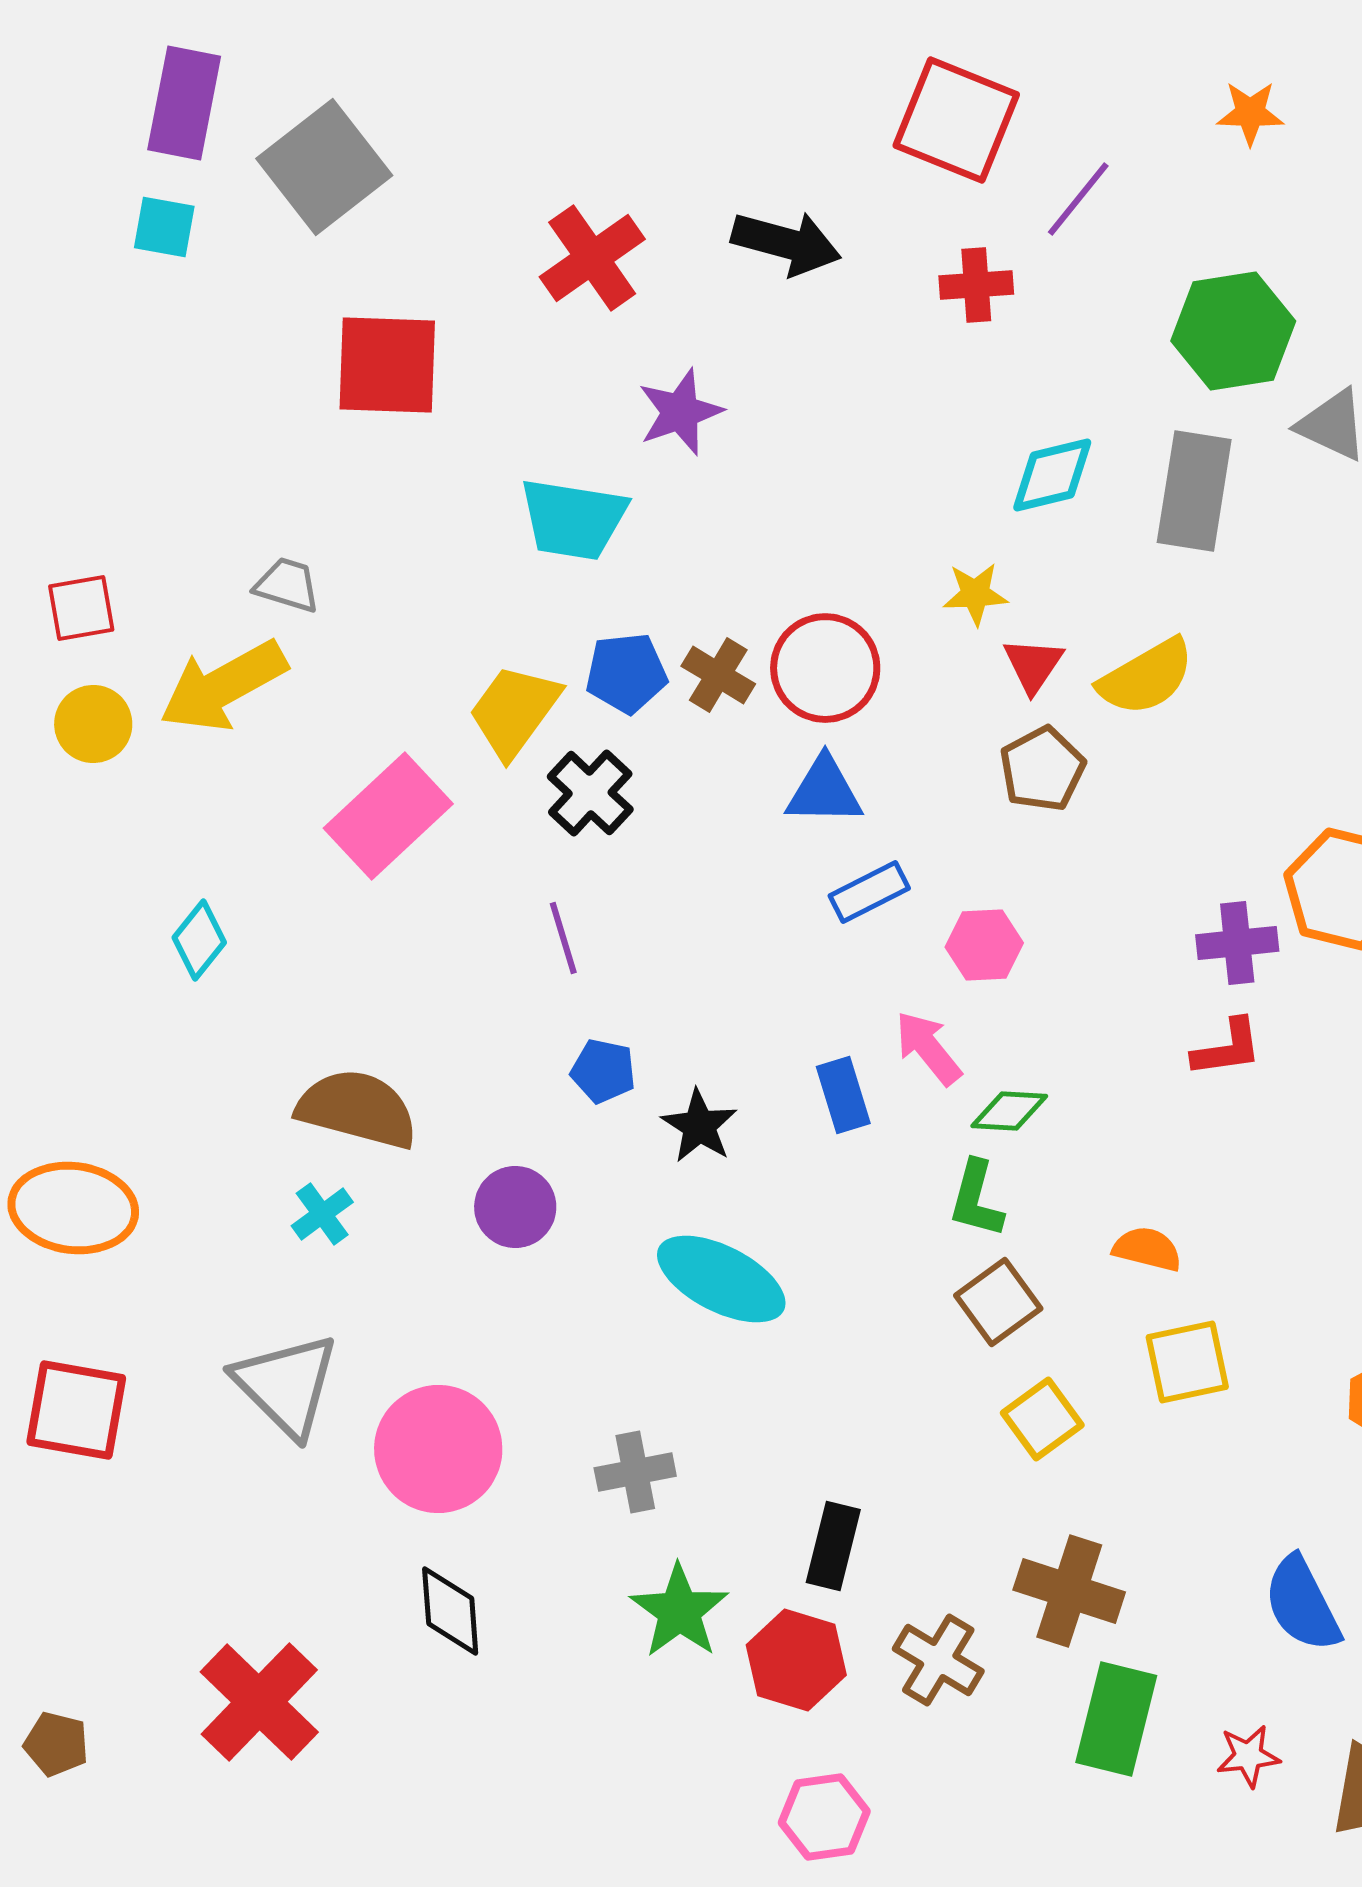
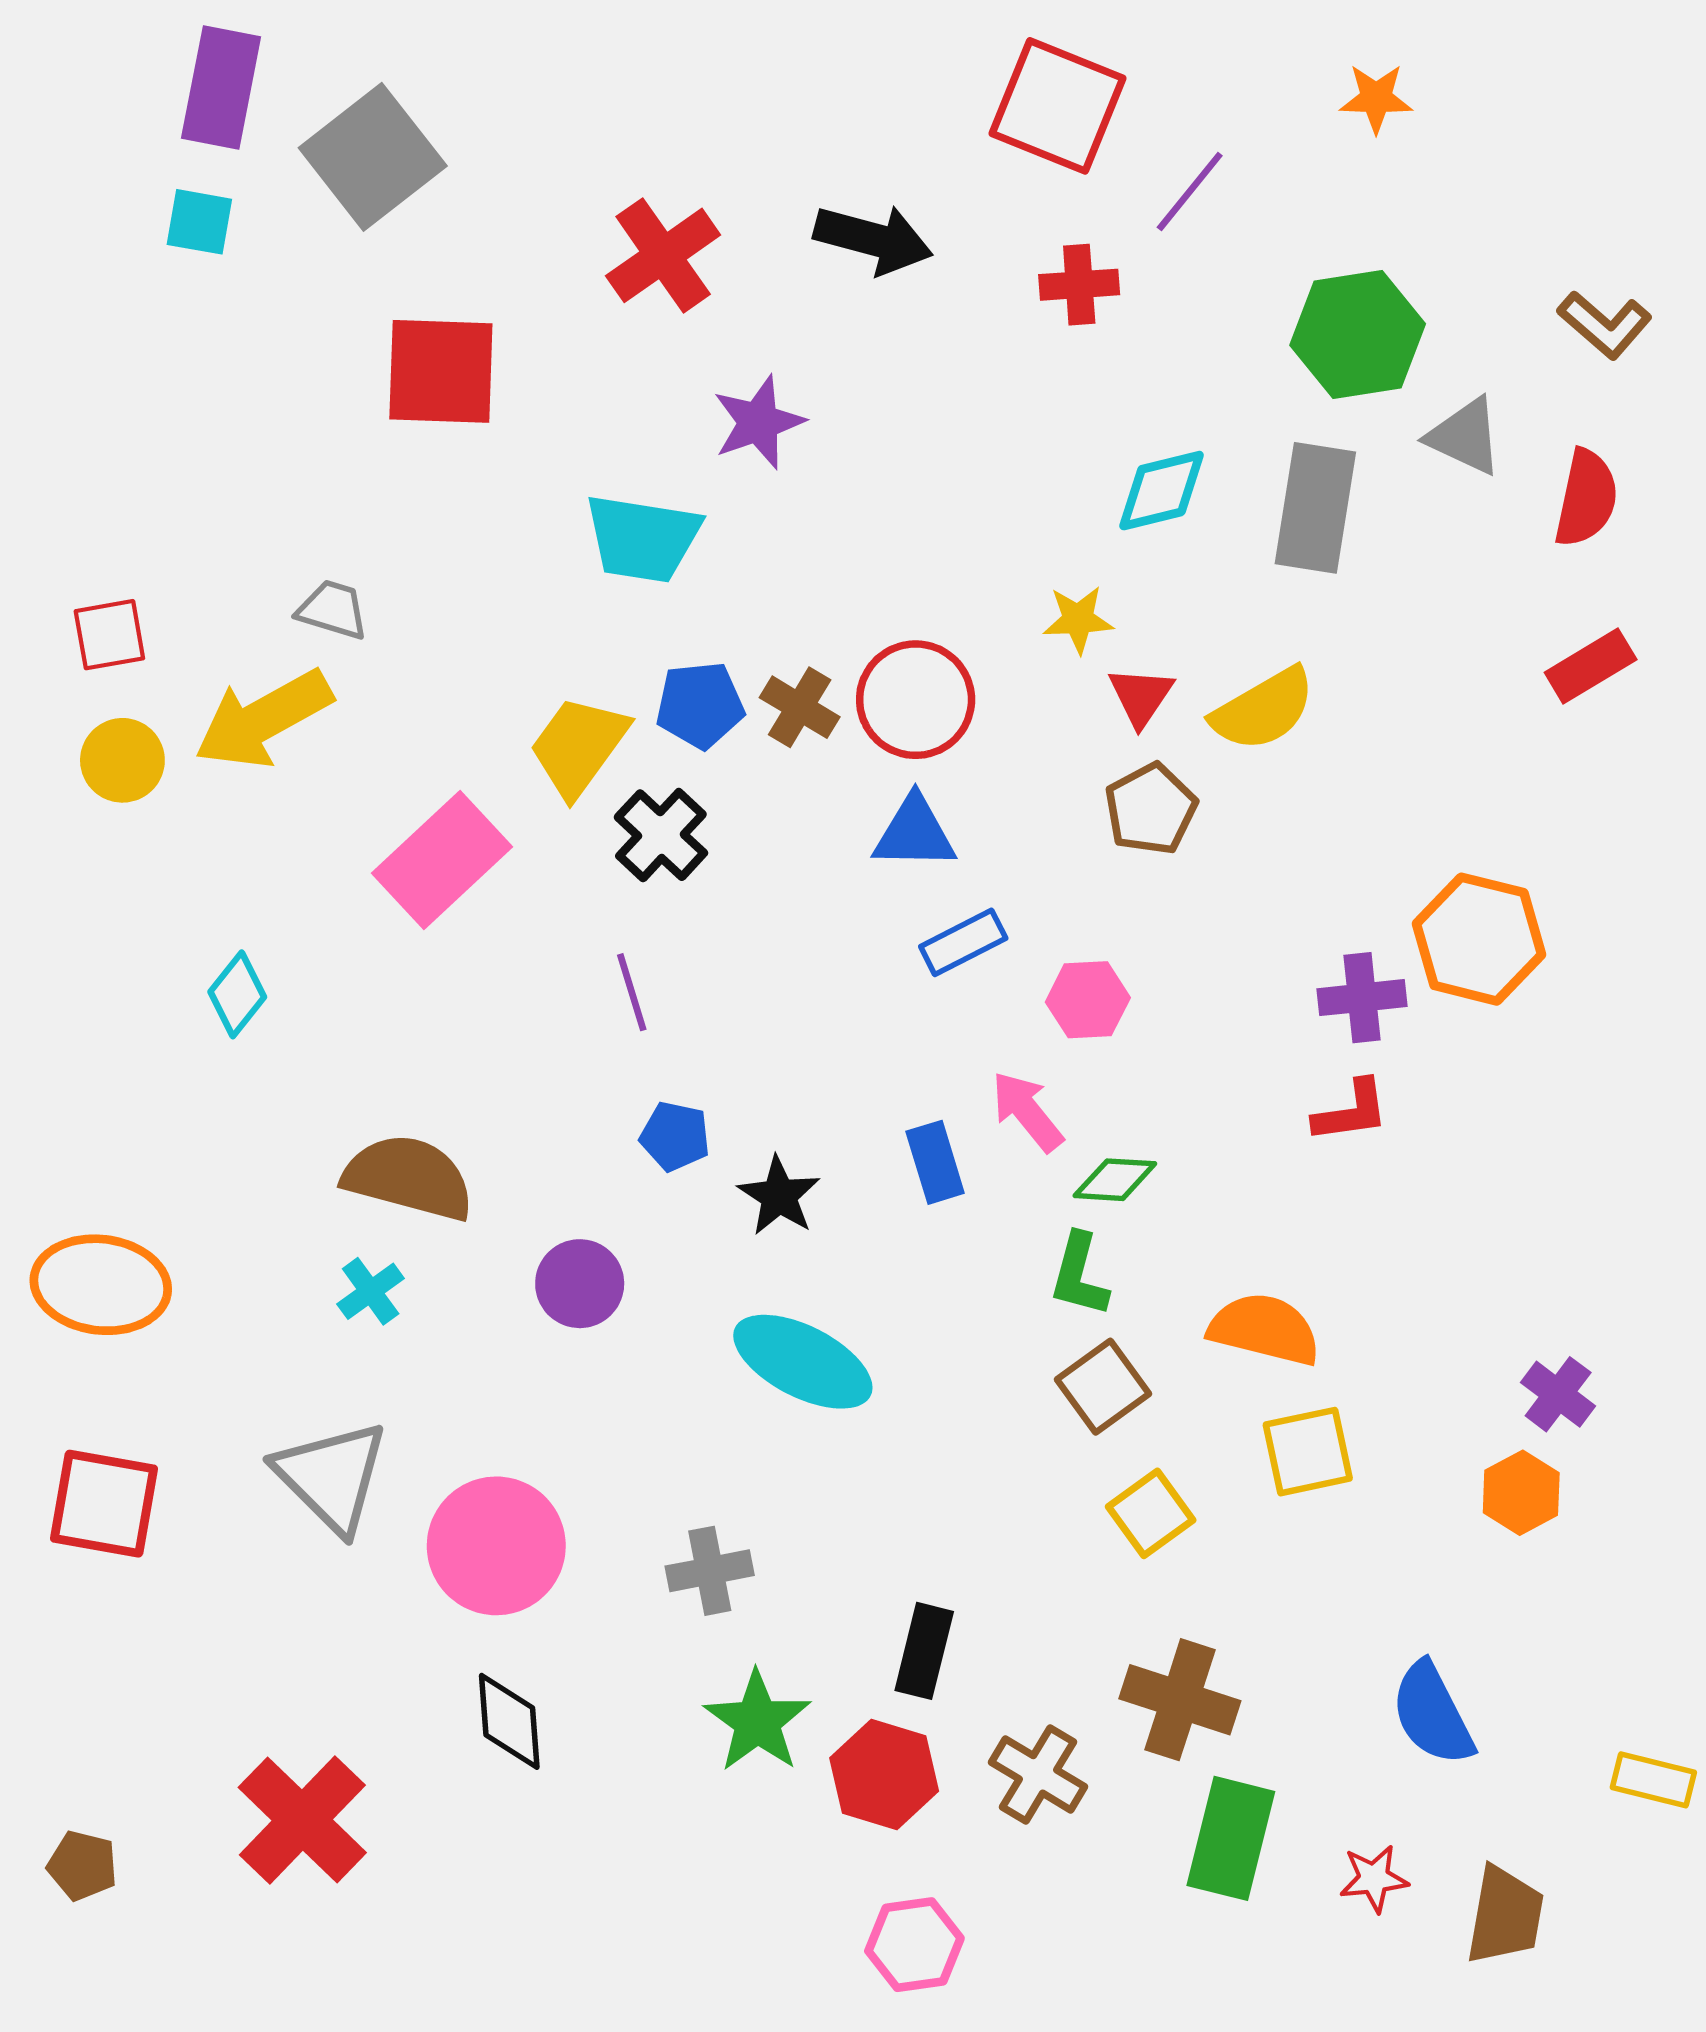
orange semicircle: (1147, 1249) -> (1264, 1329), size x1.5

